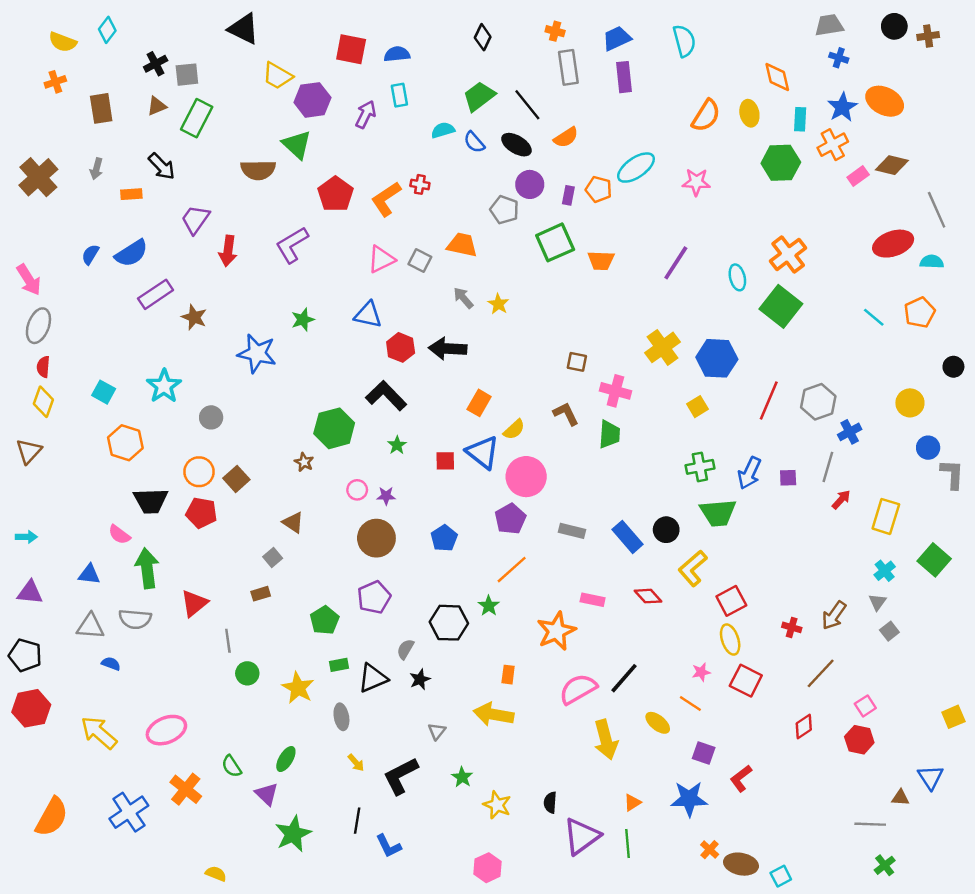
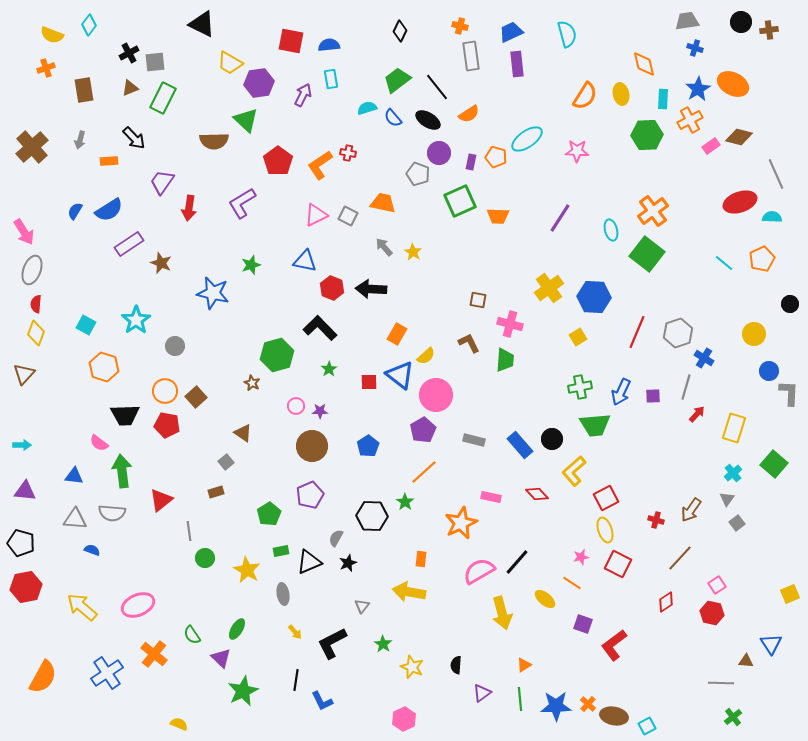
blue cross: (850, 432) -> (704, 358), turned -30
red L-shape: (741, 778) -> (614, 645), size x1.4
blue star: (689, 799) -> (556, 706), moved
purple triangle: (582, 836) -> (482, 693), size x0.6

